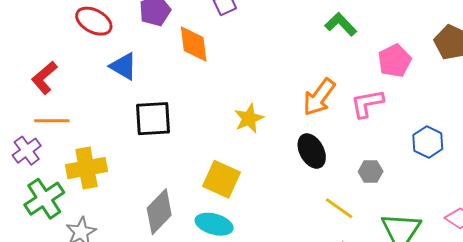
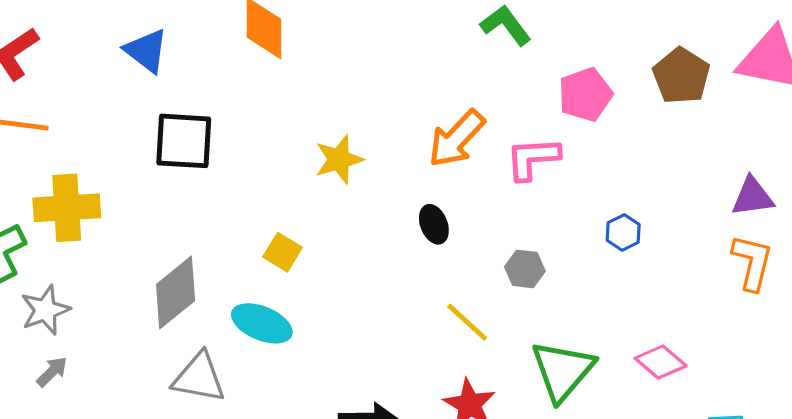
blue hexagon: (428, 142) -> (623, 232), size x0.7
black ellipse: (312, 151) -> (434, 224), size x0.7
yellow square: (221, 179) -> (283, 252), size x0.6

